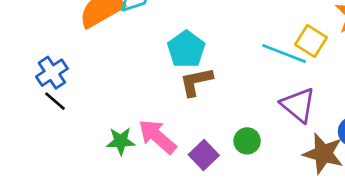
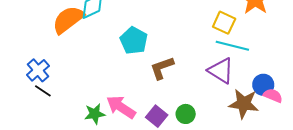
cyan line: (284, 54) -> (232, 46), moved
brown L-shape: (196, 82) -> (162, 68), moved
green circle: (247, 141) -> (186, 114), moved

